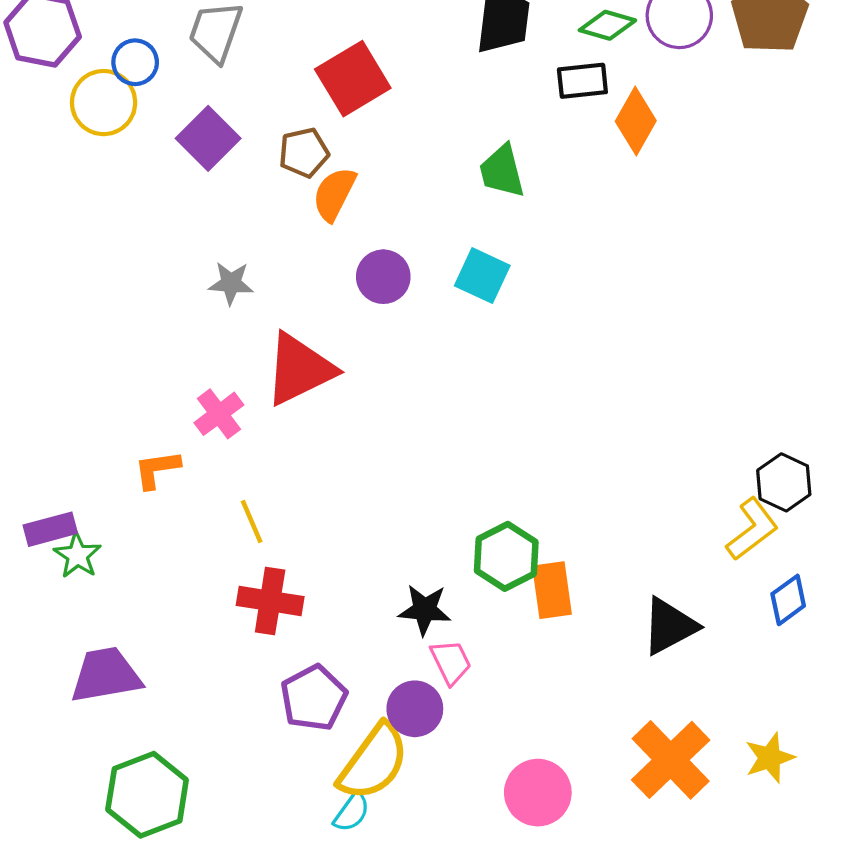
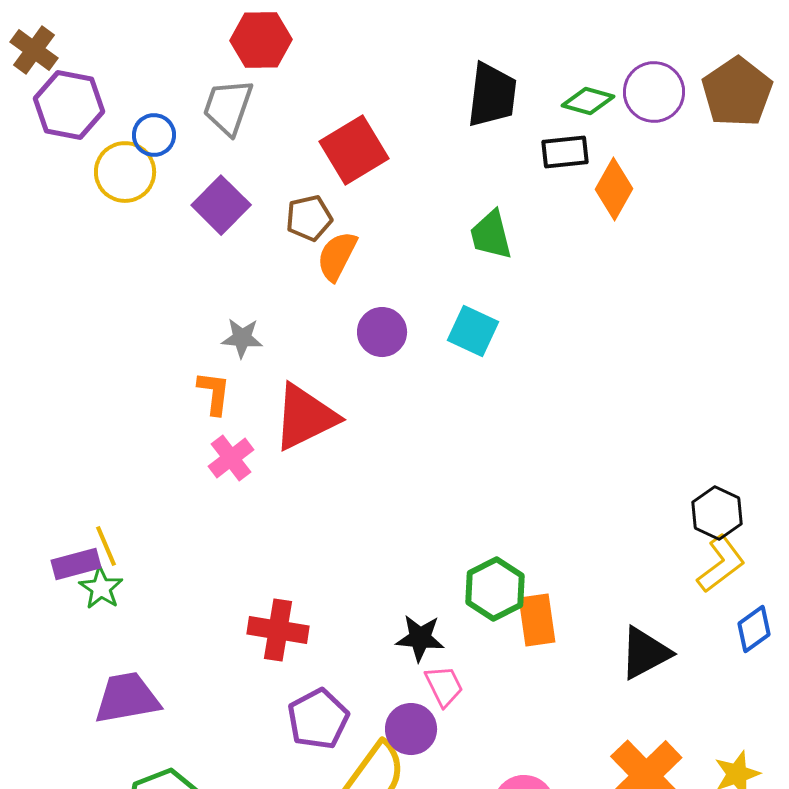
orange L-shape: (157, 469) -> (214, 393), moved, turned 105
black hexagon: (784, 482) -> (717, 513), moved
yellow line: (252, 522) -> (106, 546), moved

